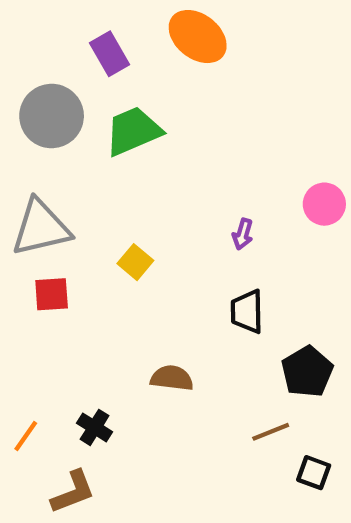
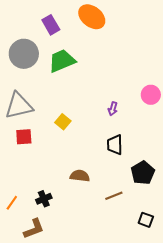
black cross: (95, 427) -> (44, 199), turned 35
brown line: (271, 432) -> (114, 196), moved

